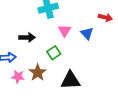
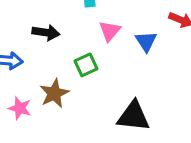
pink star: (18, 77) -> (20, 108), moved
black triangle: (71, 80) -> (133, 116), moved

